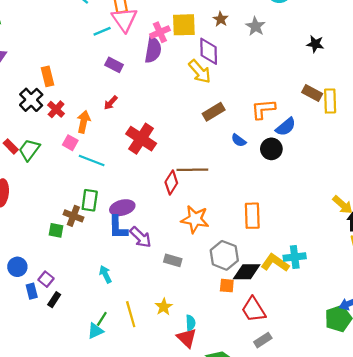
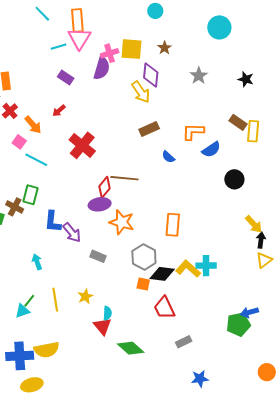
gray star: (255, 26) -> (199, 76), moved
orange arrow: (84, 122) -> (33, 125), turned 120
black circle: (271, 149) -> (234, 179), moved
purple ellipse: (122, 208) -> (100, 204), moved
gray rectangle: (263, 340) -> (184, 342), moved

